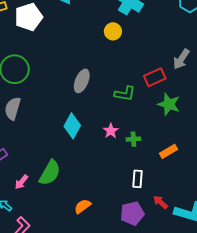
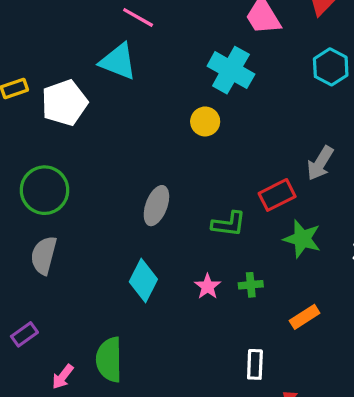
green cross: (133, 139) -> (251, 285), moved
green semicircle: (50, 173) -> (109, 360), turned 152

